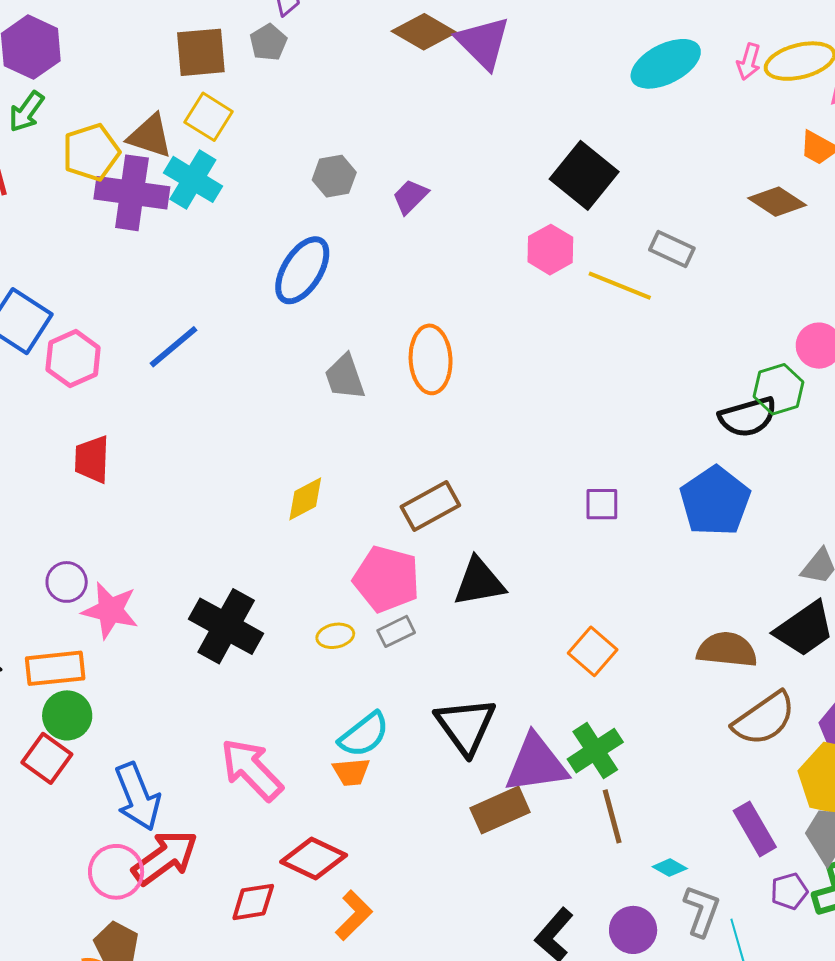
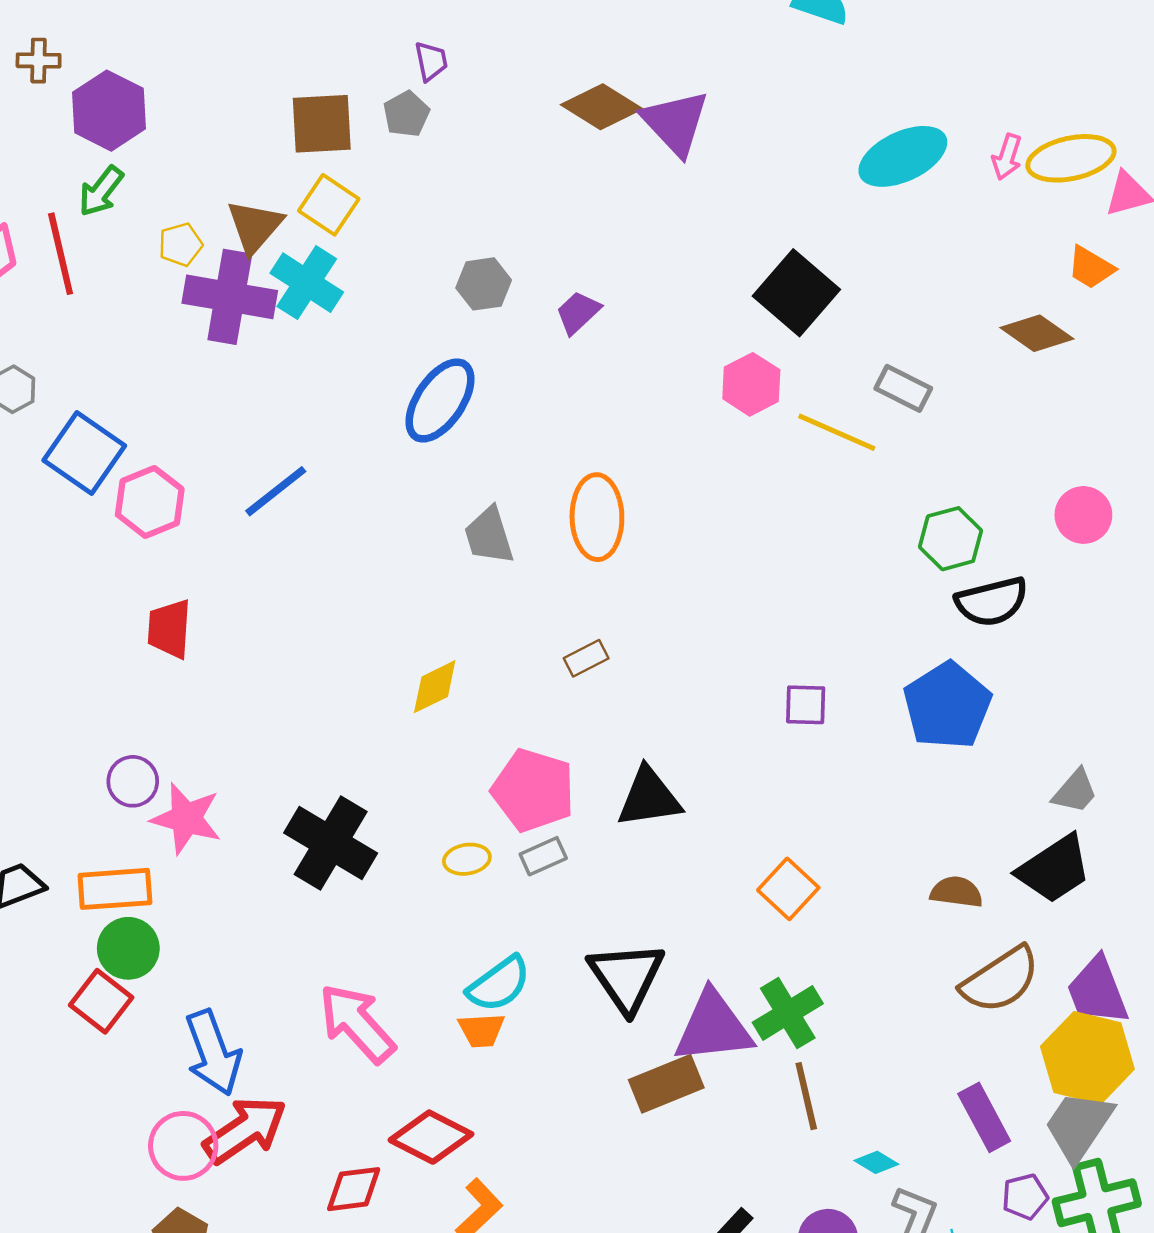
brown triangle: (150, 136) -> (255, 227), turned 51
yellow pentagon: (91, 152) -> (180, 244), size x0.6
green hexagon: (778, 389) -> (951, 539), moved
brown rectangle: (430, 506) -> (586, 658), moved, size x0.6
brown semicircle: (727, 650) -> (957, 892), size x0.7

